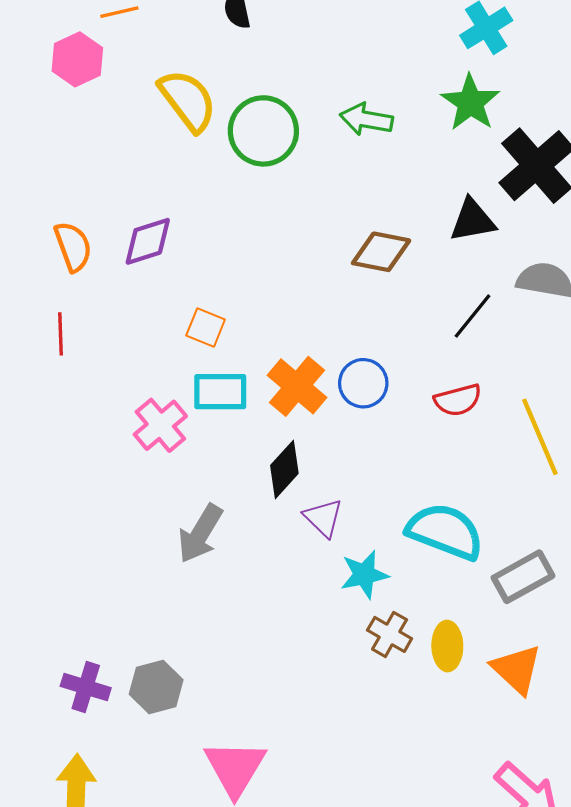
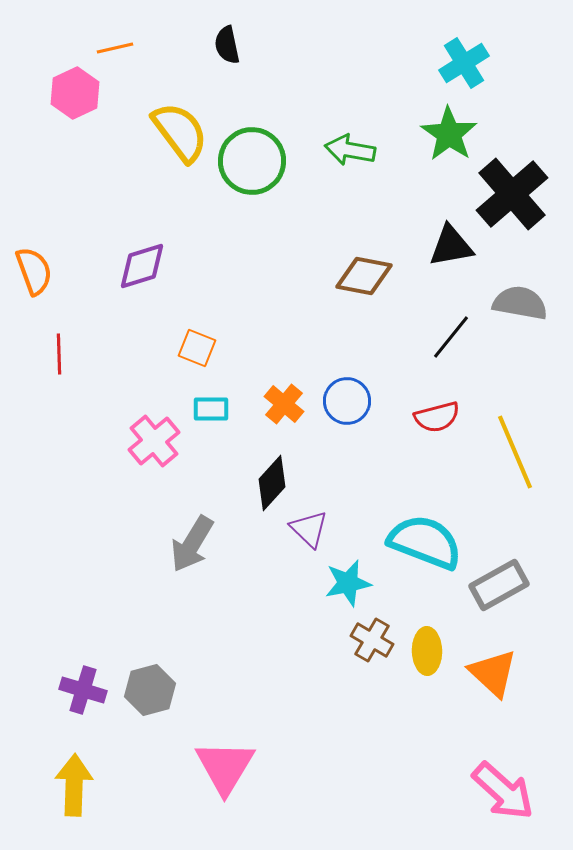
orange semicircle: (73, 247) -> (34, 271), moved
orange cross: (297, 386) -> (284, 404), size x0.7
cyan rectangle: (220, 392) -> (211, 409), size x0.7

